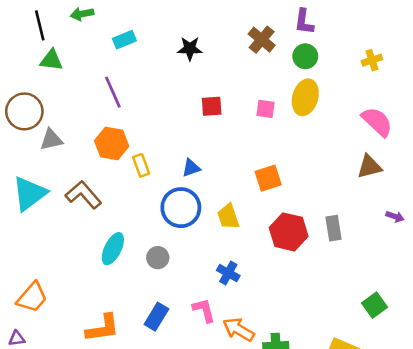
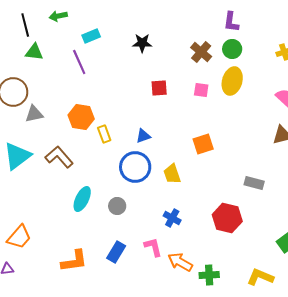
brown cross: (262, 40) -> (201, 52), moved
purple line: (113, 92) -> (79, 62), moved
gray rectangle: (333, 228) -> (254, 183), turned -66
red hexagon: (289, 232) -> (227, 218), moved

